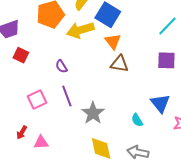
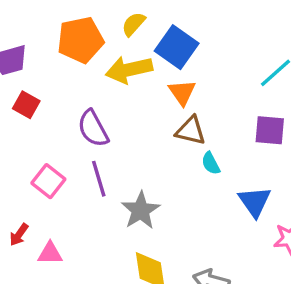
purple semicircle: (61, 66) -> (93, 129), size x1.6
pink square: (37, 99) -> (48, 181), turned -30
cyan semicircle: (137, 120) -> (211, 163), moved

